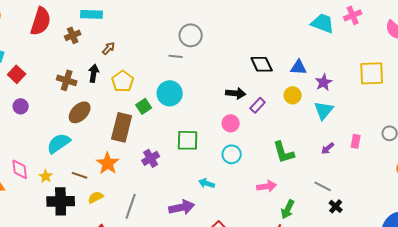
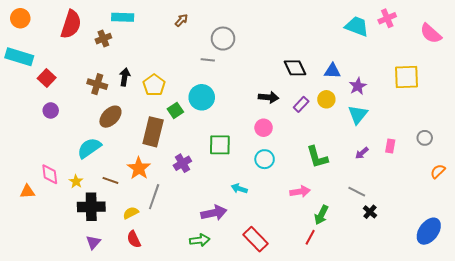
brown arrow: (109, 48) -> (181, 20), moved
purple rectangle: (258, 105) -> (301, 104), moved
yellow semicircle: (96, 197) -> (131, 213), moved
gray line: (131, 206) -> (154, 197), moved

